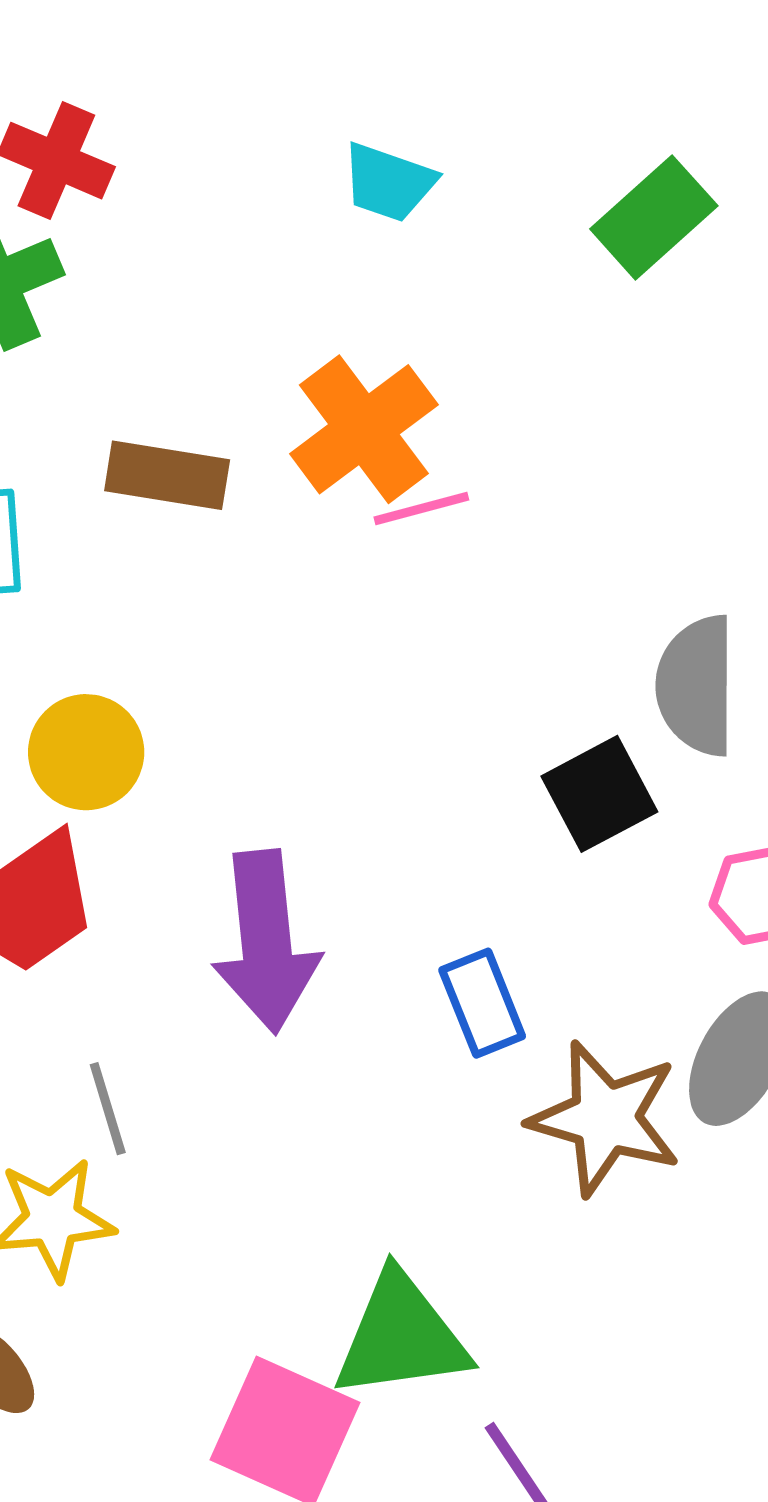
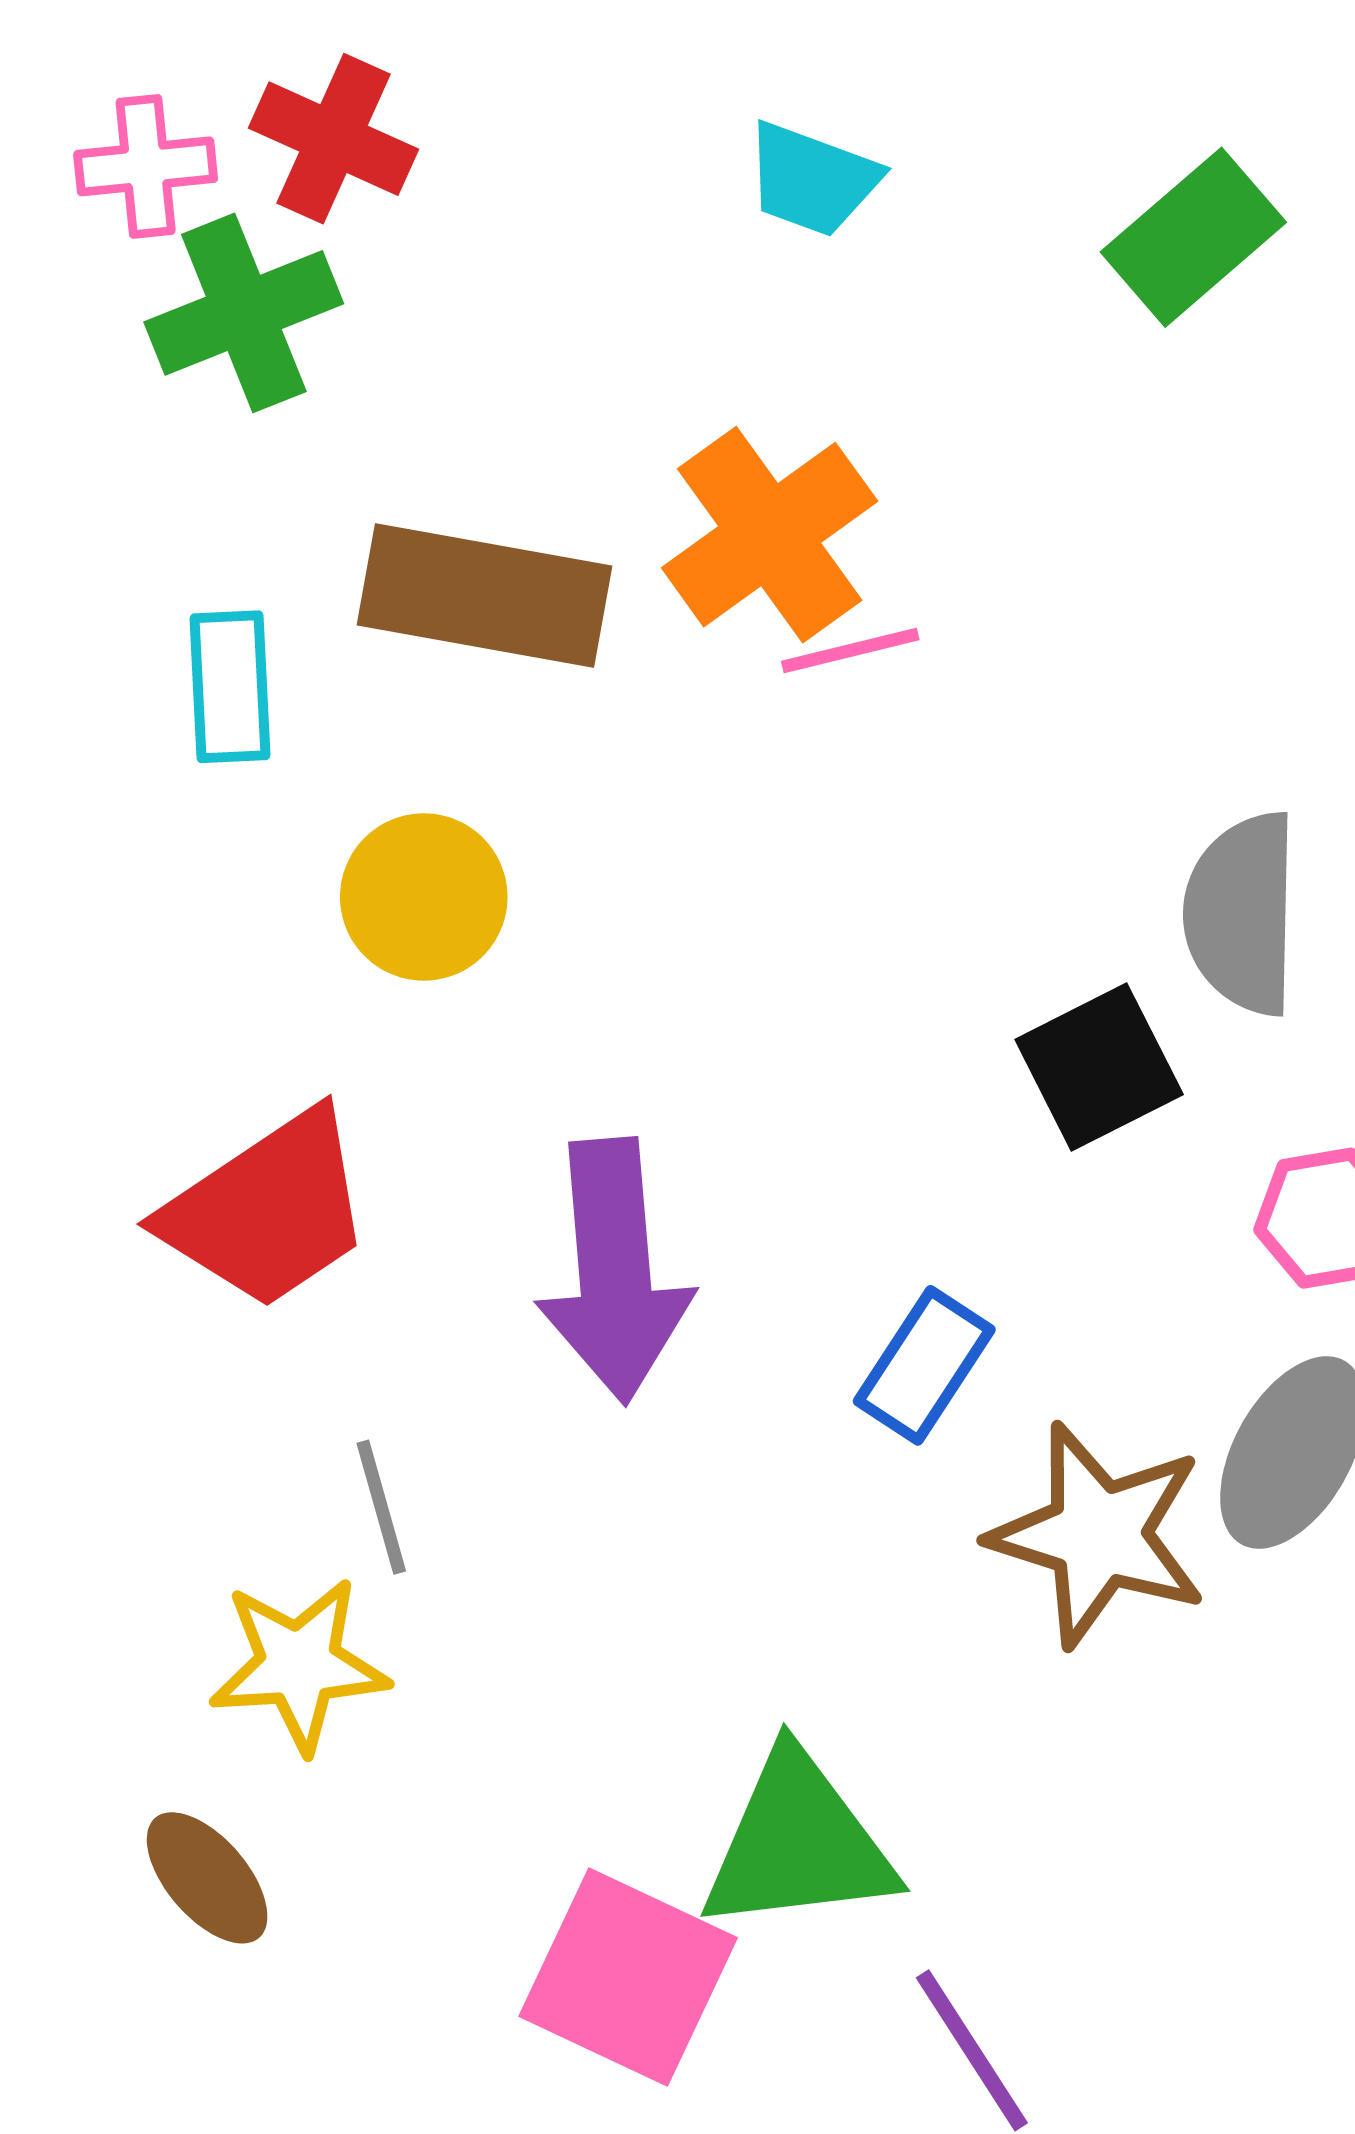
brown rectangle: (167, 475) -> (485, 595), size x1.4
yellow circle: (86, 752) -> (424, 897), moved
blue rectangle: (482, 1003) -> (924, 1365), turned 54

